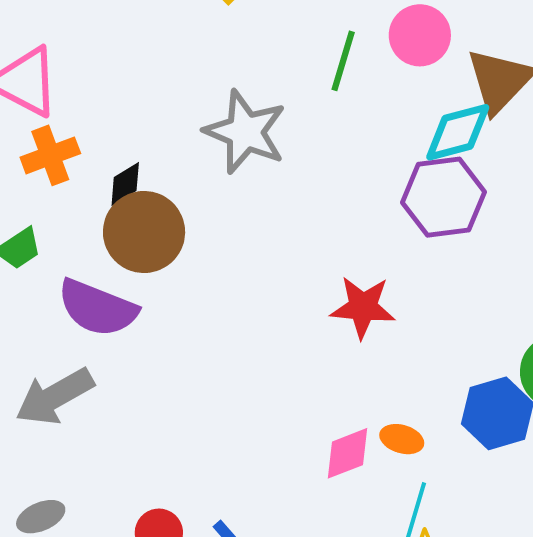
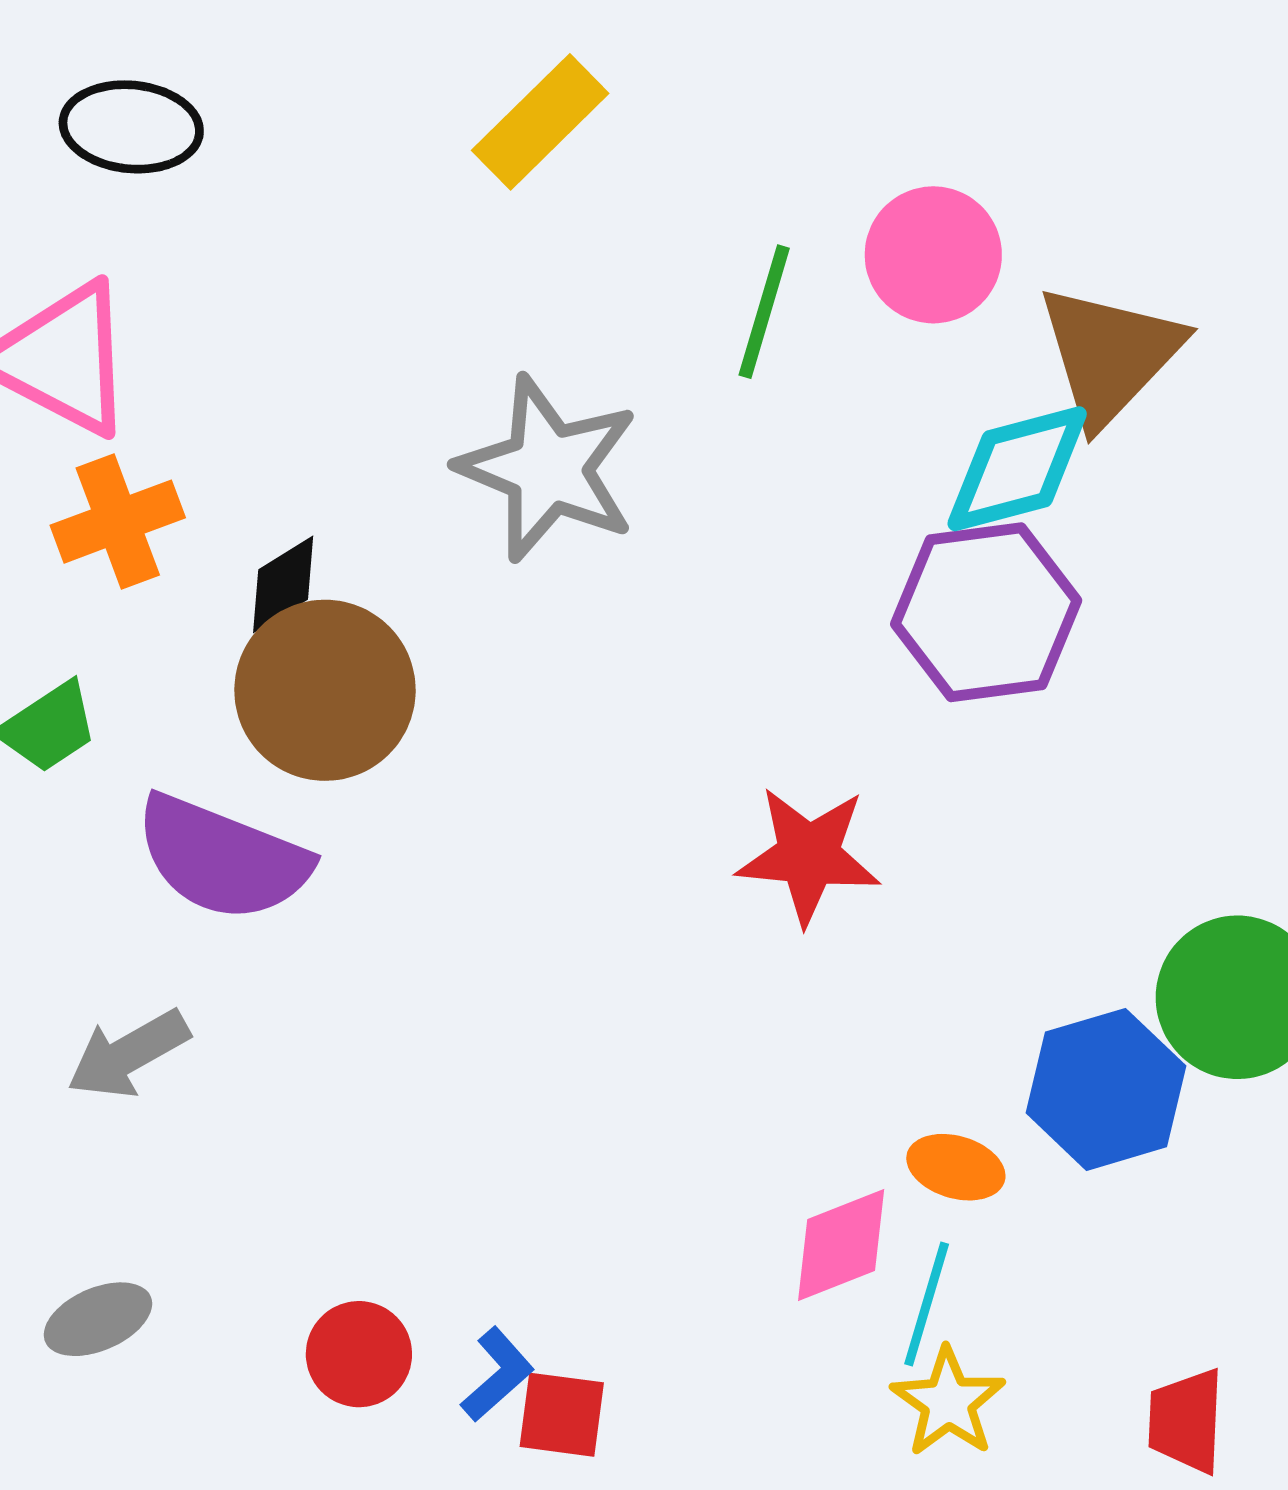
gray arrow: (55, 397) -> (128, 1054), size x0.7
orange ellipse: (402, 439) -> (956, 1167), moved
pink diamond: (348, 453) -> (841, 1245), moved

